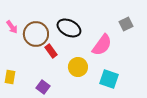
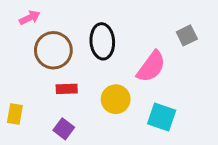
pink arrow: (12, 27) -> (30, 18), moved, turned -80
black ellipse: (69, 28) -> (102, 41), turned 60
red rectangle: (51, 51) -> (67, 89), moved, turned -56

